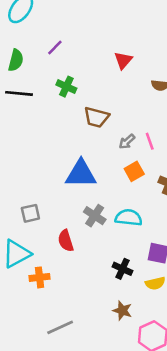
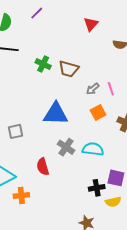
green cross: (66, 87) -> (43, 64), moved
gray square: (30, 213) -> (15, 131), moved
black cross: (122, 269) -> (97, 188), moved, turned -35

